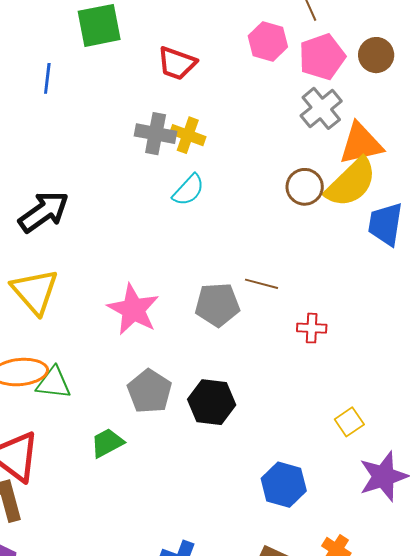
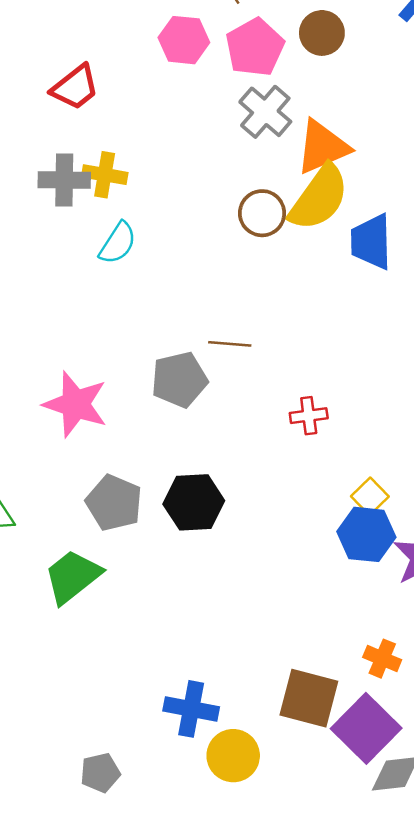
red trapezoid: (177, 63) -> (75, 87), turned -48
red cross: (312, 328) -> (309, 416), moved
green trapezoid: (107, 443) -> (73, 577), size x1.4
blue hexagon: (284, 485) -> (366, 534), moved

